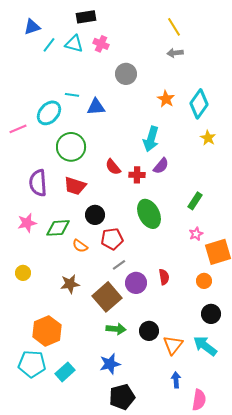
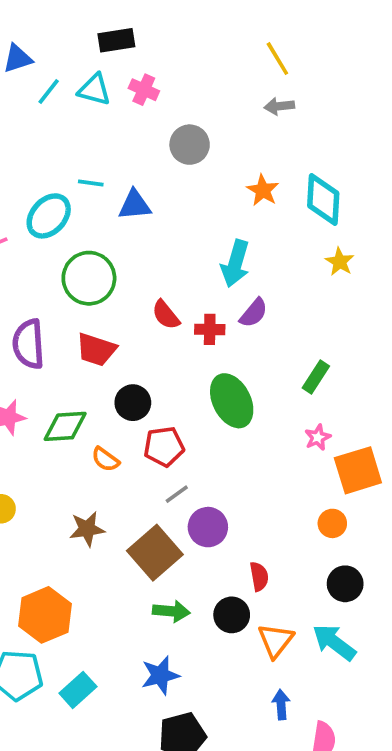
cyan diamond: (199, 104) -> (323, 199), turned -32
red semicircle: (164, 277) -> (259, 576), moved

